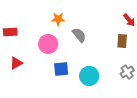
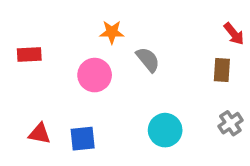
red triangle: (16, 63) -> (40, 134), moved, turned 40
blue square: (61, 69) -> (83, 139), moved

